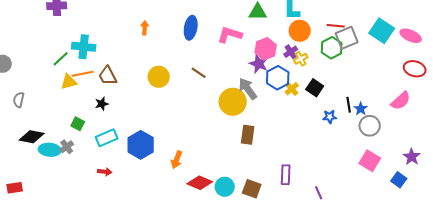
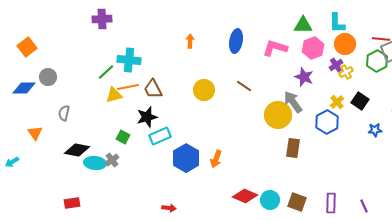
pink hexagon: (266, 49) -> (313, 48), moved
blue hexagon: (278, 78) -> (327, 122), moved
black star: (102, 104) -> (147, 117), size x1.5
cyan rectangle: (107, 138) -> (160, 136), moved
orange arrow: (177, 160) -> (216, 159), moved
red arrow: (105, 172) -> (169, 208), moved
purple rectangle: (286, 175) -> (331, 203), moved
red rectangle: (15, 188) -> (72, 203), moved

